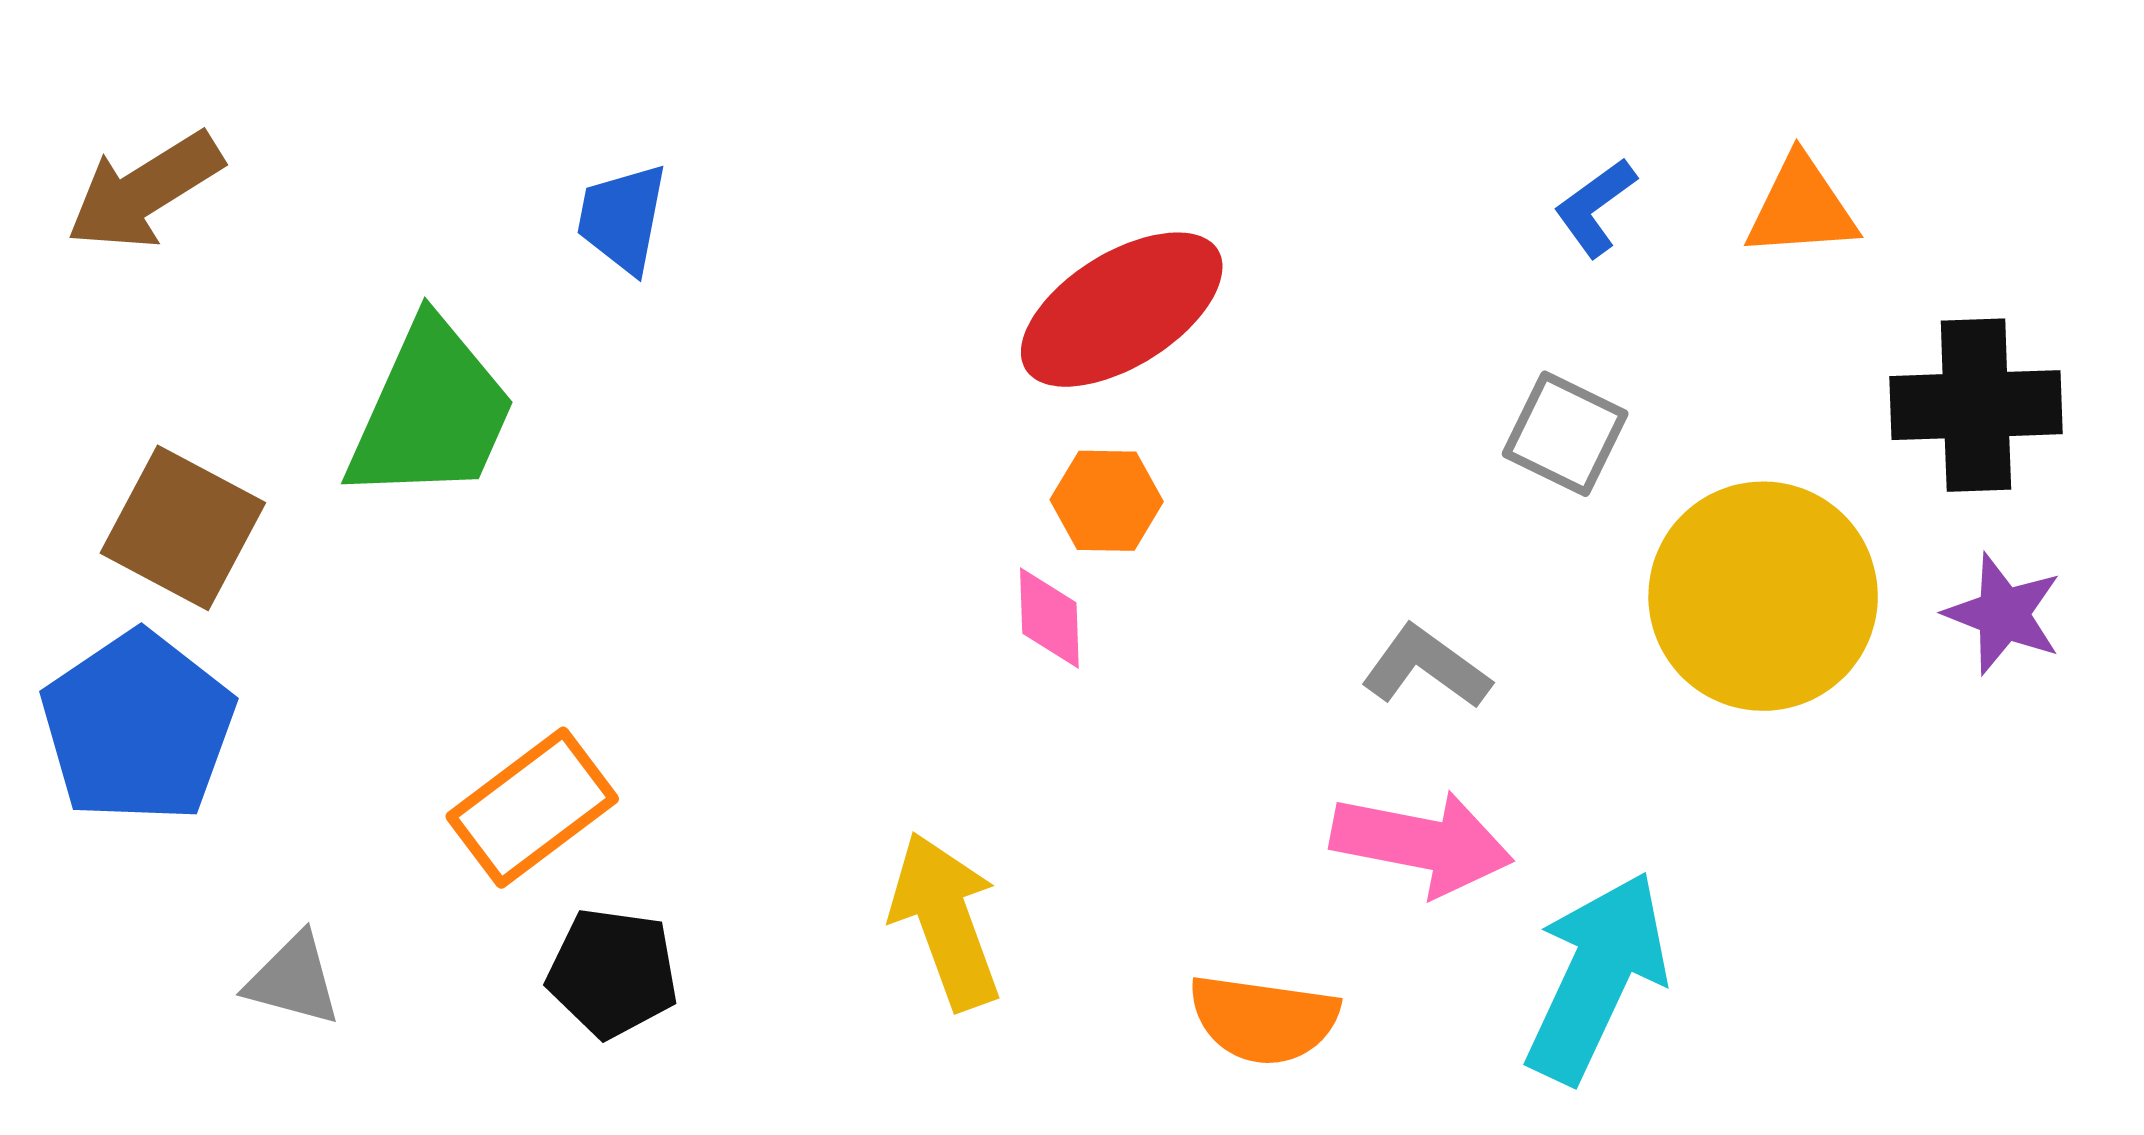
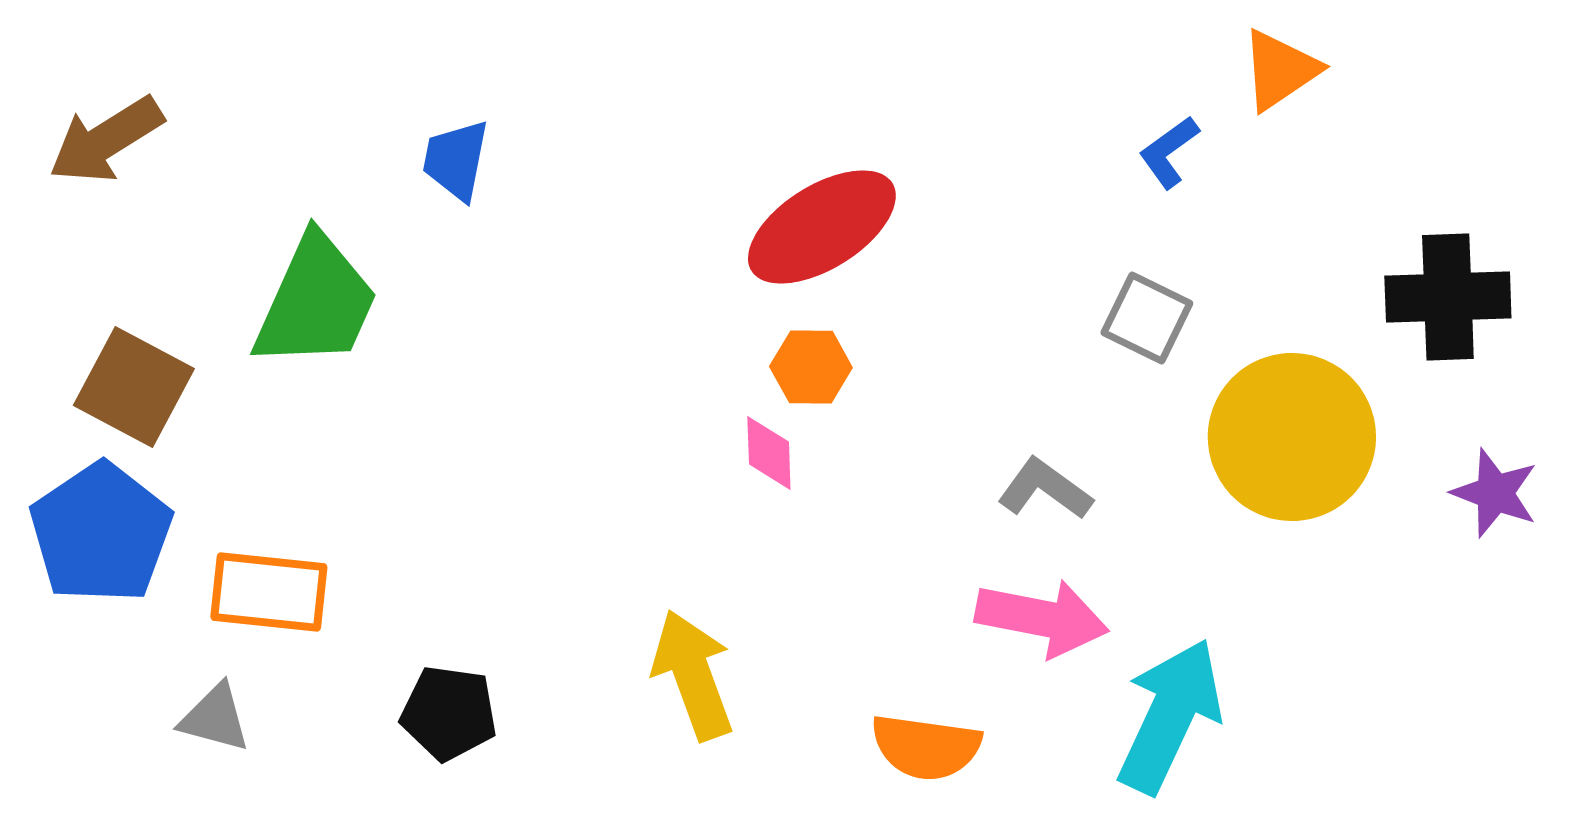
orange triangle: (1801, 207) -> (1280, 70), moved, turned -30
purple star: (2003, 614) -> (1495, 493), moved
orange rectangle: (532, 808) -> (269, 592), moved, turned 43

